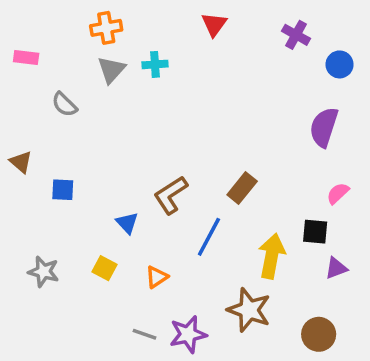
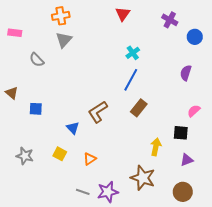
cyan cross: (155, 64) -> (133, 53), moved, turned -32
purple semicircle: (324, 127) -> (186, 73), size x0.7
blue line: (209, 237) -> (131, 80), moved
yellow arrow: (272, 256) -> (156, 147), size x0.7
purple triangle: (336, 268) -> (187, 160), moved

